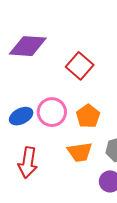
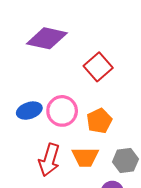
red arrow: (28, 163) -> (49, 160), moved

